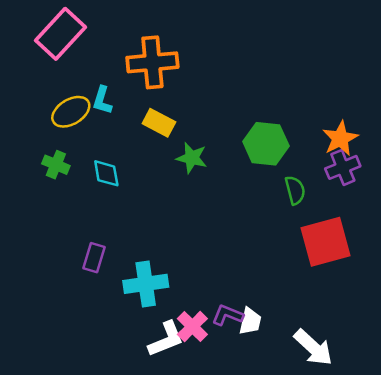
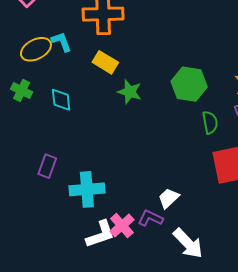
cyan L-shape: (102, 100) -> (61, 42), turned 140
white trapezoid: (250, 321) -> (169, 198), moved, turned -150
white arrow: (313, 347) -> (188, 243), moved

